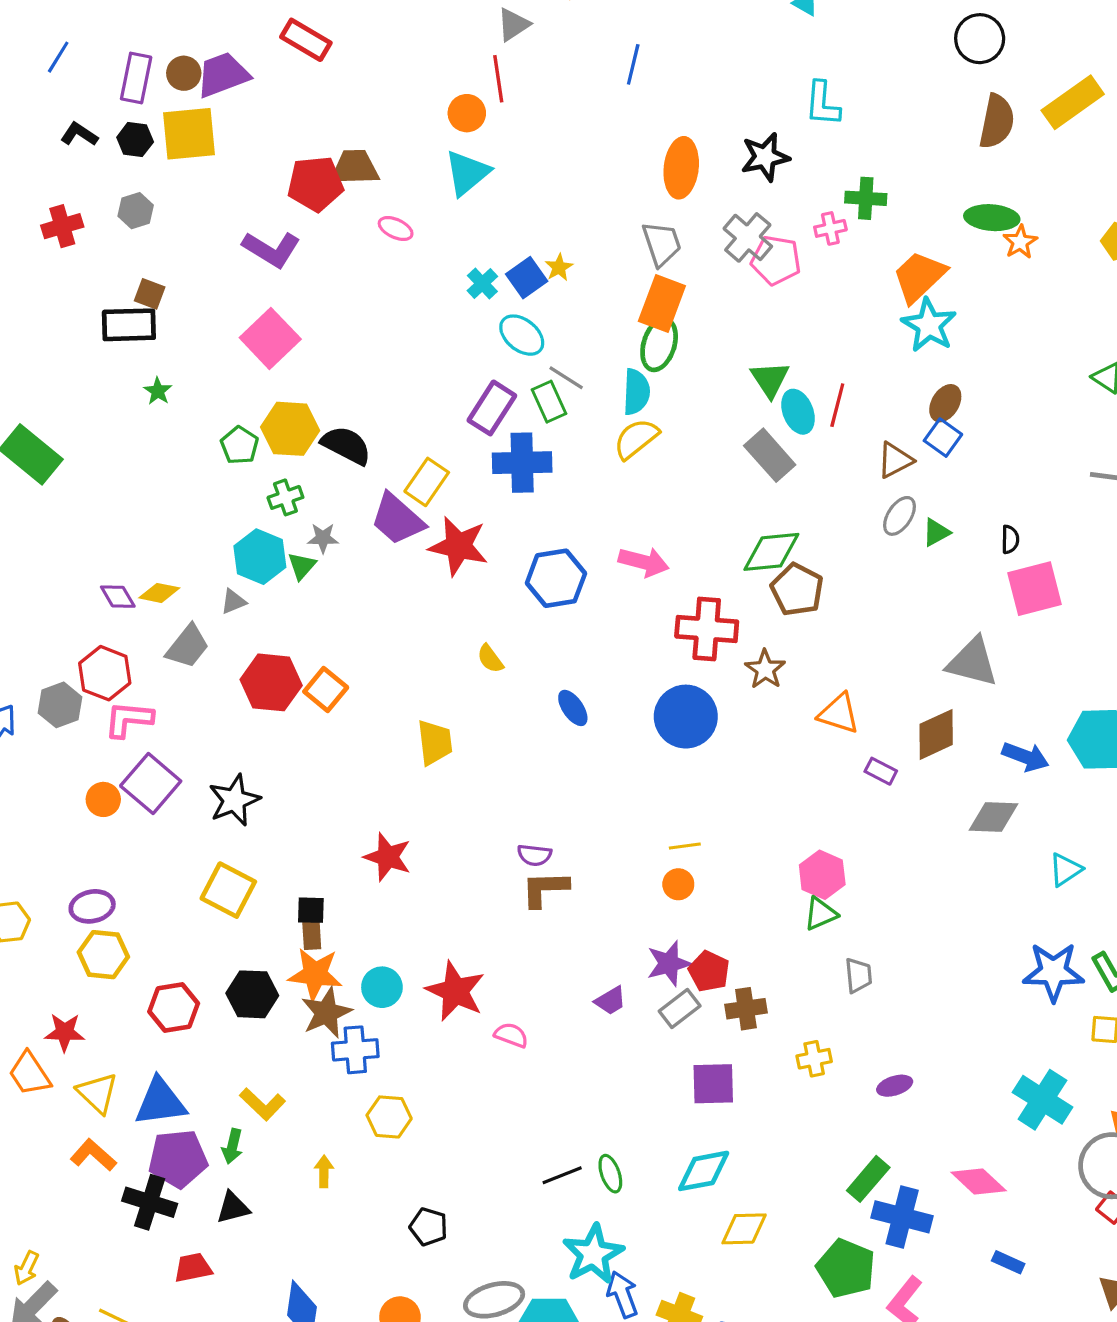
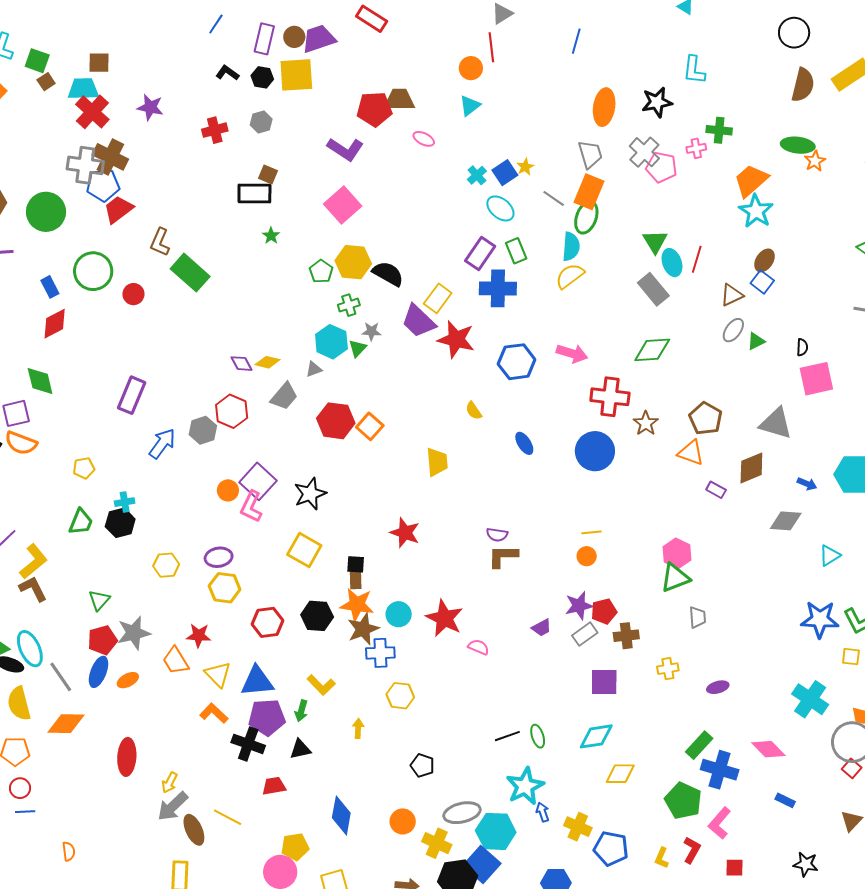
cyan triangle: (467, 173) -> (470, 106), size x0.7
gray line: (566, 378) -> (554, 198), moved
brown pentagon: (797, 590) -> (706, 418), moved
pink L-shape: (129, 719) -> (251, 507), moved, turned -72
blue arrow: (1025, 757) -> (807, 484), size x0.7
green triangle: (821, 914) -> (675, 578), size x1.4
red pentagon: (709, 971) -> (604, 611), turned 30
blue arrow: (622, 1294) -> (543, 812), size x0.7

